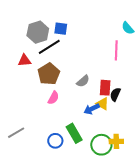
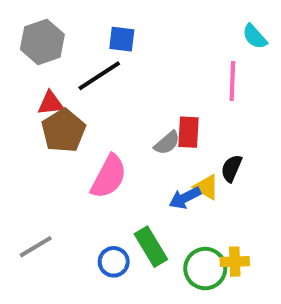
gray hexagon: (38, 32) -> (42, 42), moved
brown pentagon: (49, 74) -> (63, 131), moved
red rectangle: (105, 88) -> (189, 132), moved
pink semicircle: (53, 98) -> (109, 177), size x1.6

